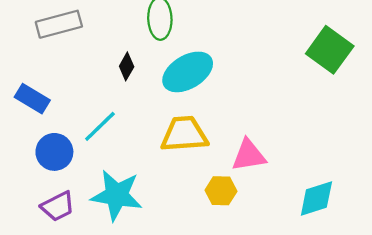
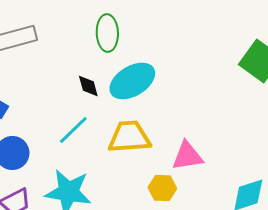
black diamond: (127, 66) -> (88, 86), moved, turned -45
cyan line: (100, 126) -> (73, 130), moved

